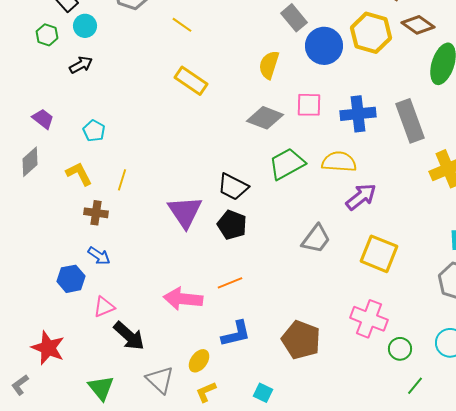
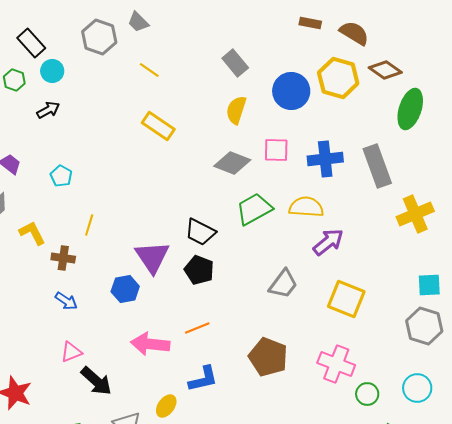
gray rectangle: (294, 18) -> (235, 63), moved
yellow L-shape: (79, 174) -> (32, 233), moved
blue hexagon: (71, 279) -> (125, 289), moved
brown pentagon: (301, 340) -> (268, 357), moved

